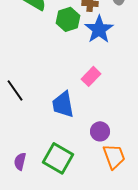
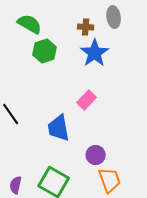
green hexagon: (68, 19) -> (45, 51), moved

